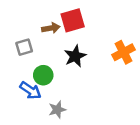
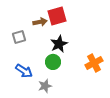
orange cross: (124, 52) -> (94, 63), moved
green circle: (43, 75) -> (53, 62), moved

